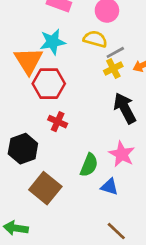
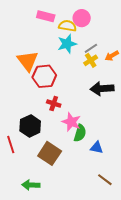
yellow semicircle: (95, 39) -> (67, 26), moved
cyan star: (53, 42) -> (67, 44), moved
black arrow: (125, 108) -> (102, 89), turned -60
pink star: (122, 154) -> (71, 122), moved

